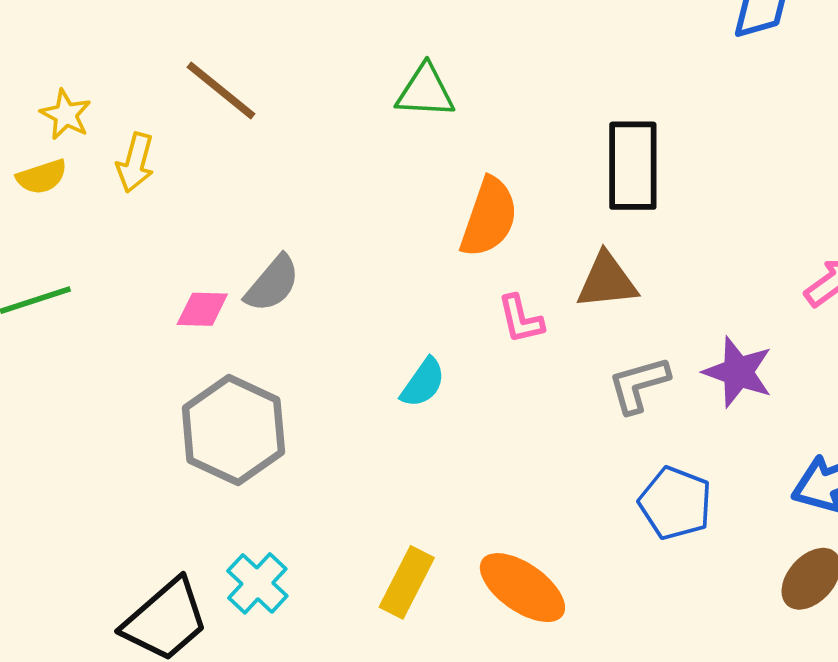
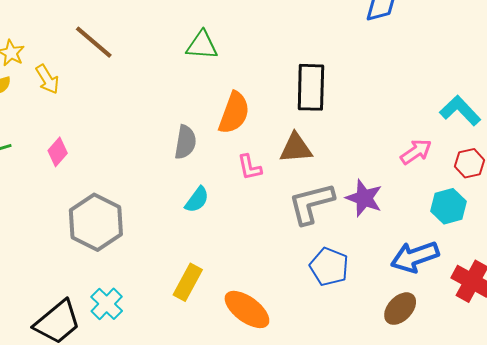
yellow arrow: (135, 163) -> (47, 79), turned -48
gray semicircle: (272, 284) -> (185, 142), moved, turned -32
pink diamond: (202, 309) -> (58, 152), moved, turned -52
gray L-shape: (639, 385) -> (311, 203), size x1.4
yellow rectangle: (407, 582) -> (188, 282), moved

